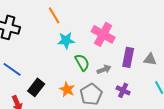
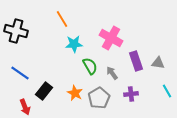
purple rectangle: (128, 57) -> (136, 61), turned -30
gray arrow: (104, 69) -> (112, 73), turned -104
purple cross: (123, 90) -> (131, 94), turned -32

